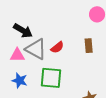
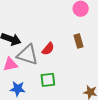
green square: (51, 78) -> (48, 80), size x0.7

